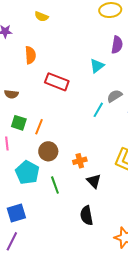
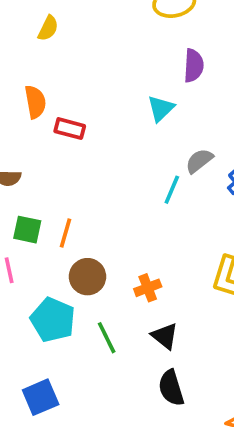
yellow semicircle: (41, 17) -> (48, 28), turned -80
red rectangle: (57, 82) -> (70, 129), moved, size x0.7
black triangle: (94, 181) -> (165, 336), moved

